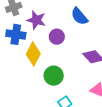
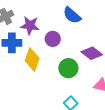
green circle: (54, 76) -> (68, 68), moved

